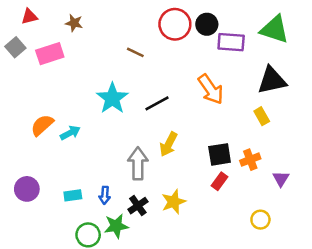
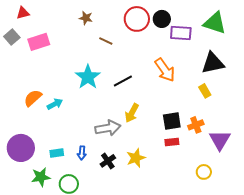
brown star: (74, 23) -> (86, 18), moved
gray arrow: (138, 163) -> (108, 128), turned 80
purple triangle: (281, 179) -> (220, 140), size x1.6
red rectangle: (220, 181) -> (172, 142), turned 48
purple circle: (27, 189) -> (21, 148), size x1.4
green star: (116, 226) -> (41, 177), moved

